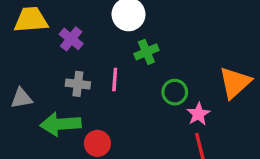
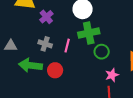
green cross: (146, 52) -> (89, 33), size x1.5
green circle: (175, 92) -> (102, 52), moved
red circle: (97, 143) -> (55, 70), moved

